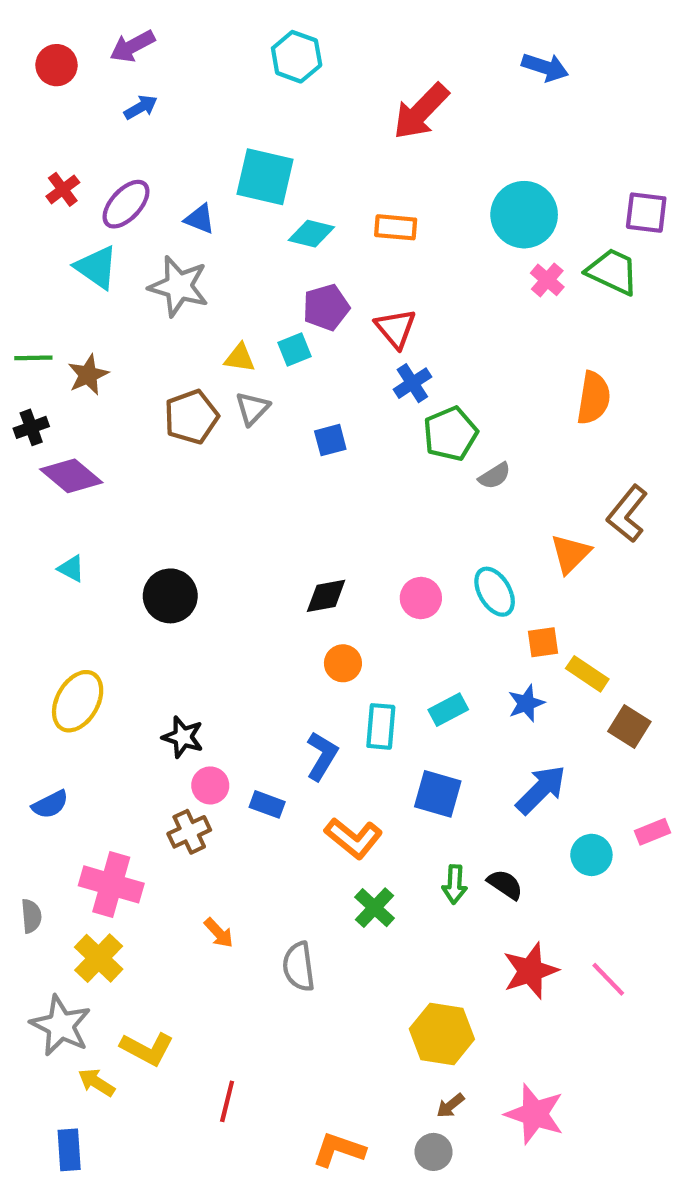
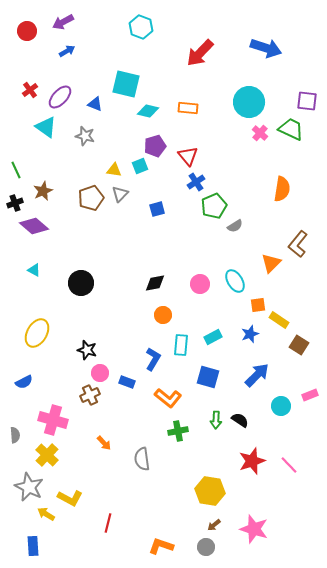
blue arrow: (545, 67) -> (266, 48), moved, size x1.4
gray star: (179, 286) -> (85, 136), size x0.7
green line: (33, 358) -> (16, 170), turned 66
brown star: (88, 375) -> (43, 191), moved
green cross: (375, 908) -> (178, 431), turned 36

